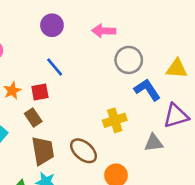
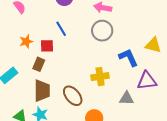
gray circle: (129, 60) -> (102, 31), moved
brown rectangle: (33, 118) -> (39, 64), turned 48

